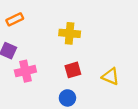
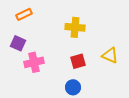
yellow triangle: (111, 76) -> (110, 55), moved

